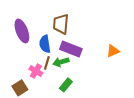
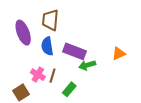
brown trapezoid: (61, 24) -> (50, 20), moved
green arrow: (61, 62) -> (87, 65), moved
brown line: (47, 63) -> (53, 76), moved

